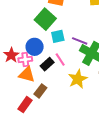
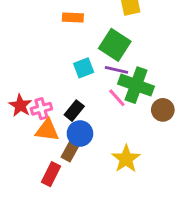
green square: (45, 19) -> (115, 45), moved
blue circle: (35, 47) -> (80, 134), moved
pink line: (60, 59) -> (117, 98), moved
yellow star: (78, 79) -> (126, 159), moved

